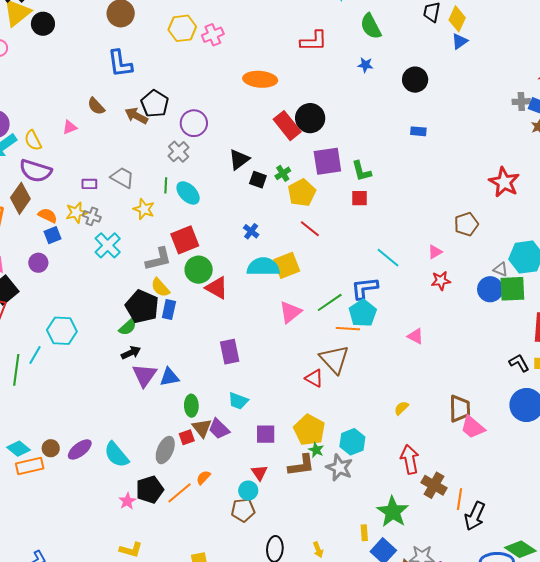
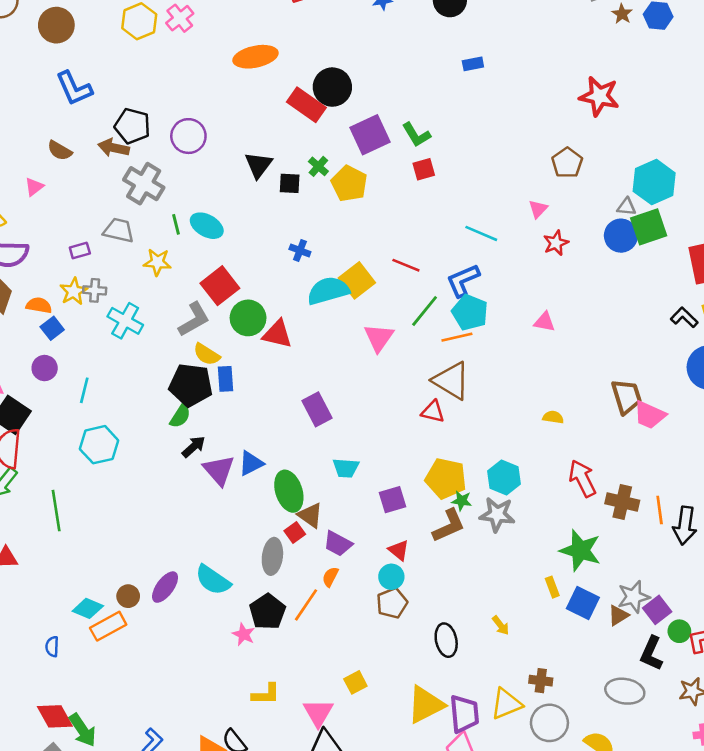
gray cross: (179, 152) -> (144, 184), moved, size x1.4
red line: (310, 229) -> (406, 265), moved
cyan line: (35, 355) -> (84, 390), moved
green ellipse: (191, 406) -> (289, 491), size x1.4
yellow semicircle: (401, 408) -> (553, 417), turned 70
purple trapezoid: (219, 429) -> (338, 544), moved

